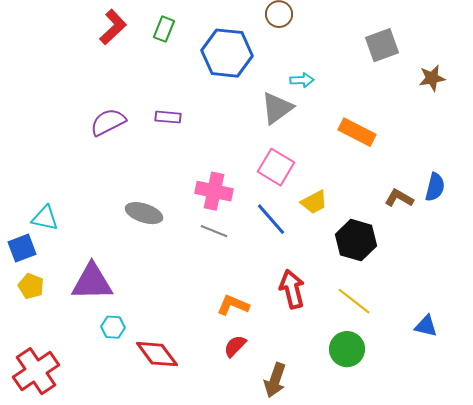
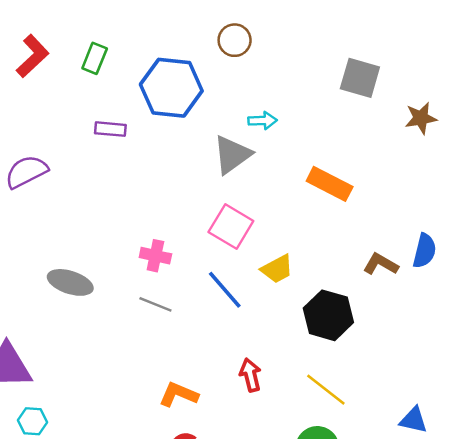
gray square: (382, 45) -> (360, 78), turned 36
purple rectangle: (168, 117) -> (110, 129), moved
pink cross: (214, 191) -> (155, 256), size x0.7
red arrow: (292, 289) -> (250, 375), size x0.7

